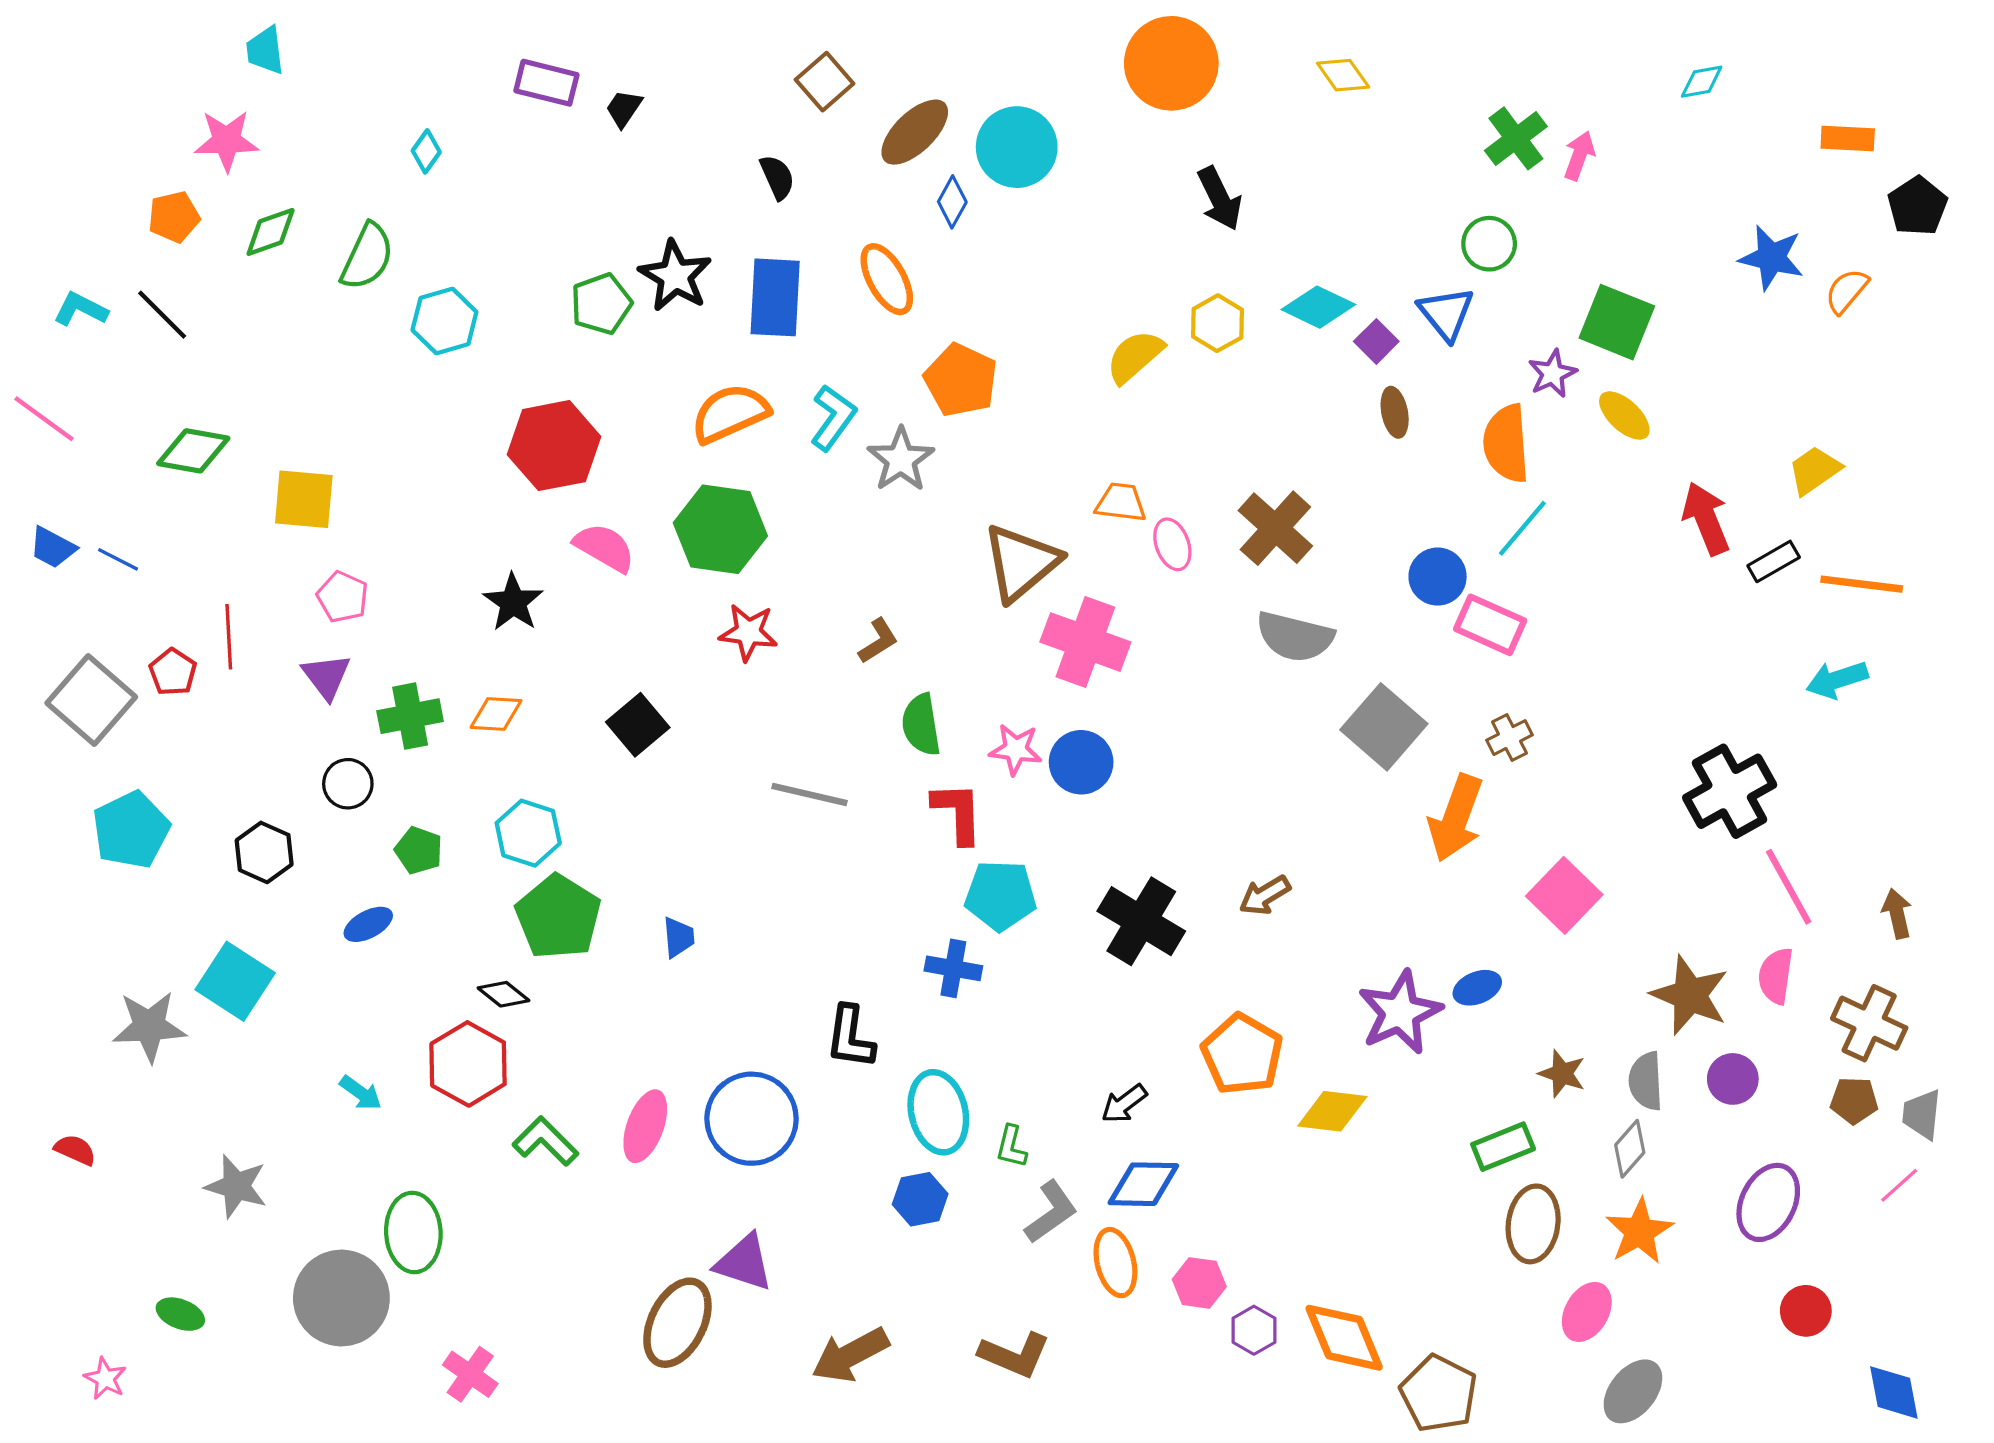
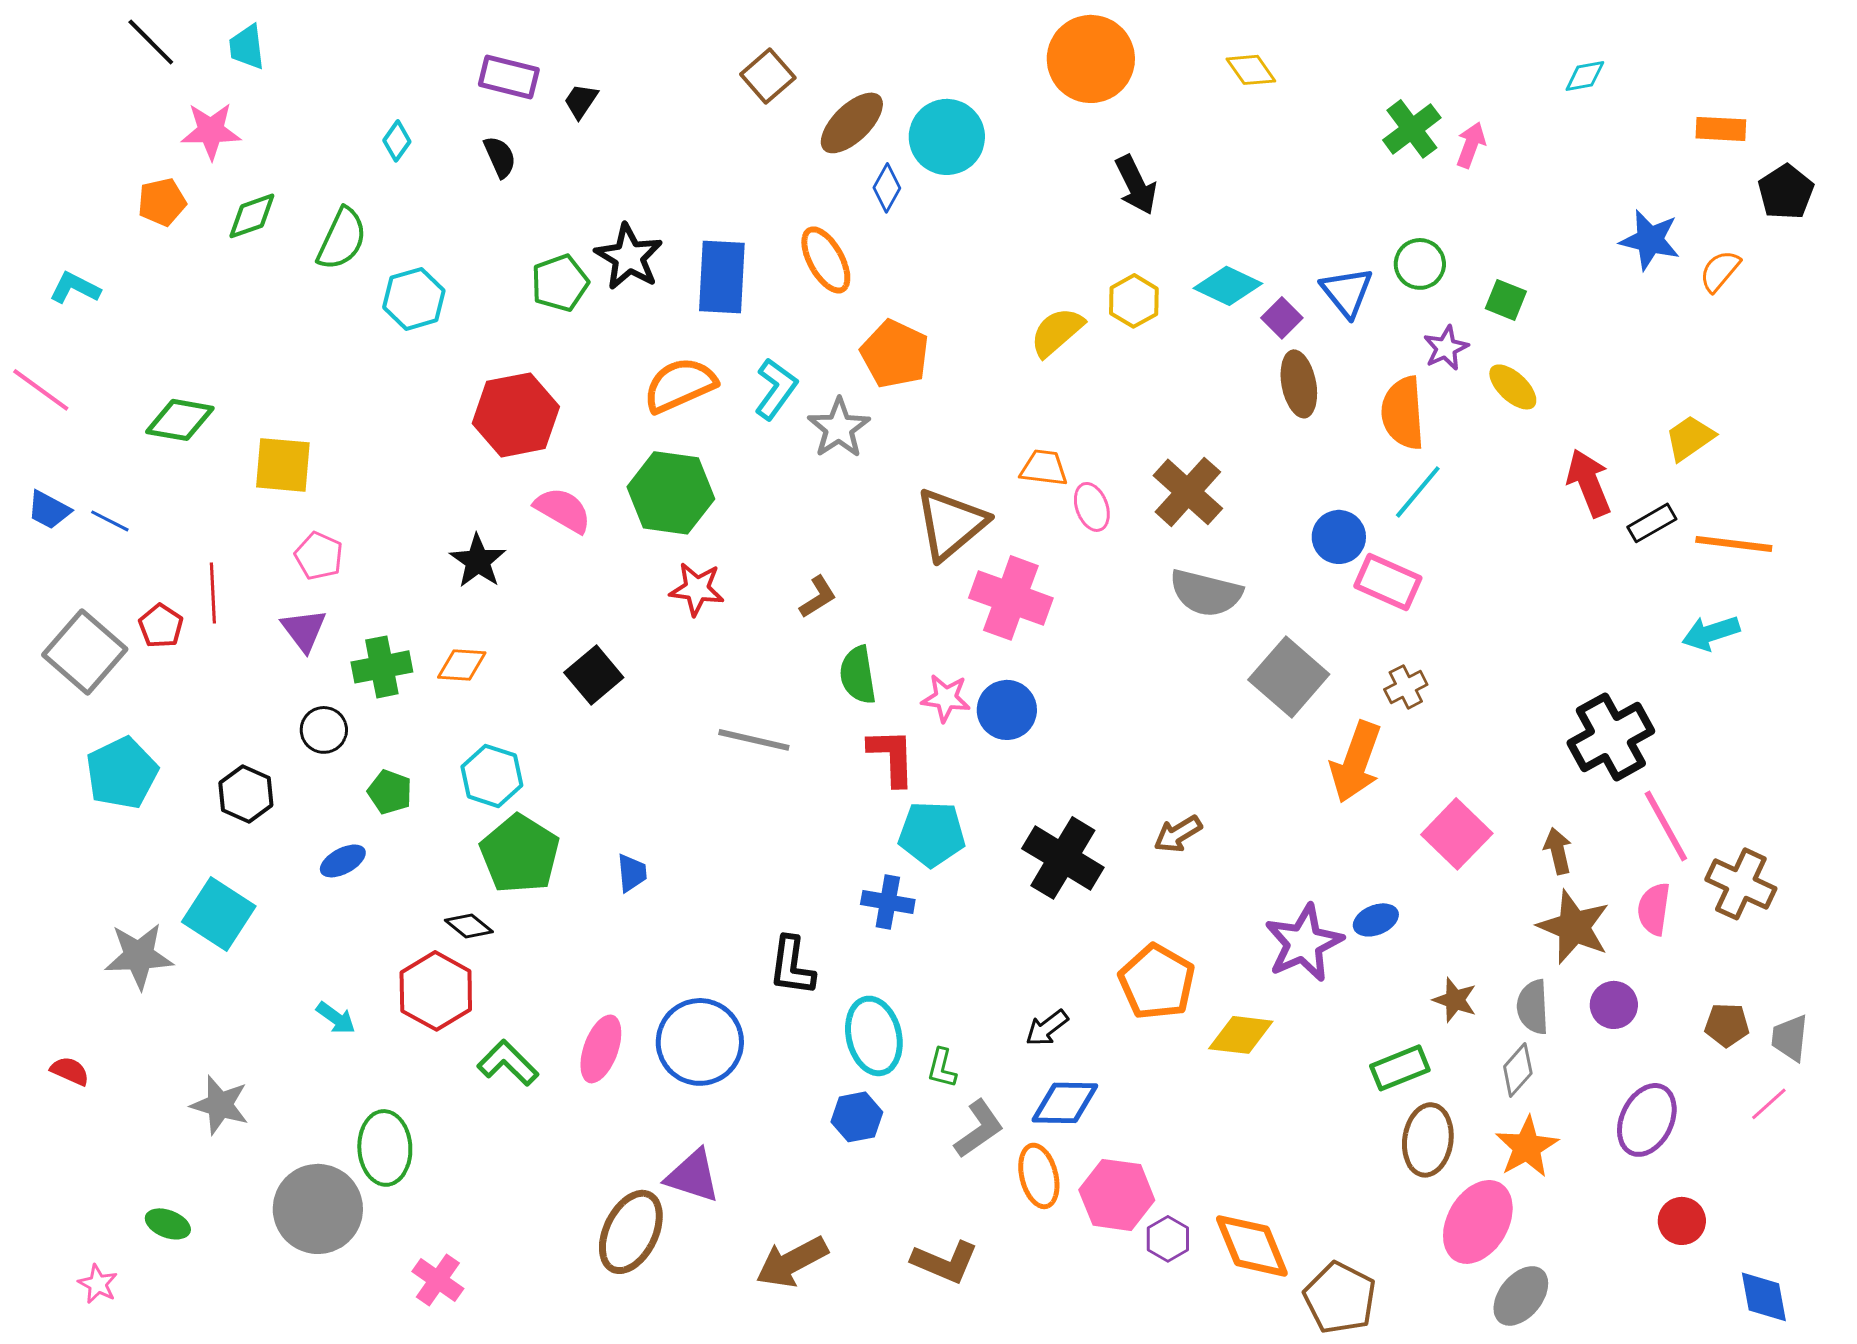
black semicircle: (777, 177) -> (500, 157), moved
green circle: (1489, 244) -> (1420, 264), moved
black line: (162, 315) -> (151, 42), moved
green square: (1617, 322) -> (1506, 300), size x0.6
brown ellipse: (1395, 412) -> (1299, 384), size x1.4
brown arrow: (1897, 914) -> (1558, 851), moved
brown cross: (1869, 1023) -> (1741, 884), moved
pink hexagon: (1199, 1283) -> (1117, 1195), size x1.5
pink ellipse: (1587, 1312) -> (1478, 1222), size x1.5

